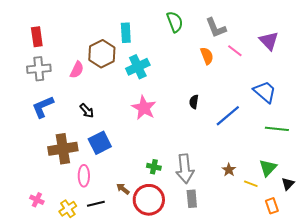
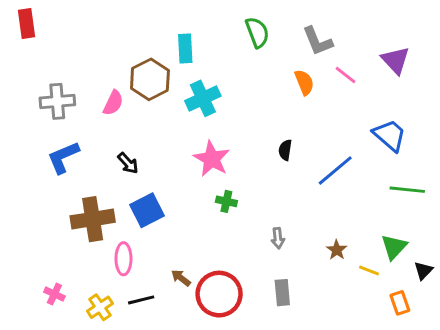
red rectangle: (37, 37) -> (26, 24), moved
green cross: (154, 167) -> (226, 201), moved
gray arrow: (185, 169) -> (278, 238), moved, size x0.5

